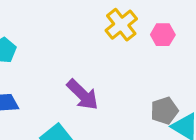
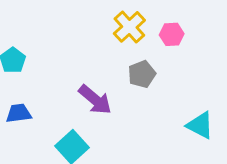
gray pentagon: (164, 111) -> (142, 74), moved

